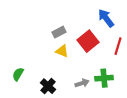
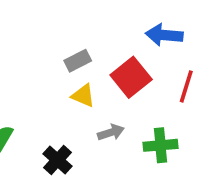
blue arrow: (106, 18) -> (164, 35), turned -48
gray arrow: (82, 83) -> (111, 132), moved

